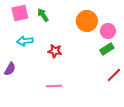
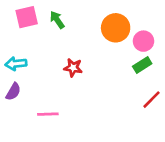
cyan arrow: (25, 41) -> (16, 64), moved
pink line: (54, 86) -> (48, 114), moved

